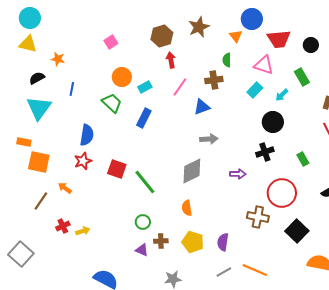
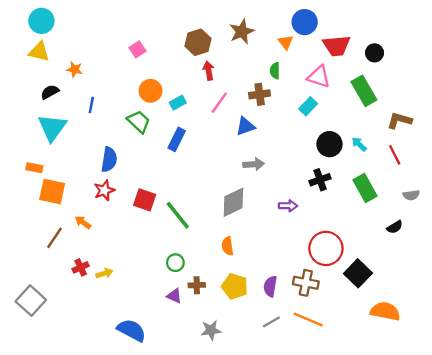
green rectangle: (302, 77) -> (364, 91), size x1.4
cyan arrow: (282, 95) -> (359, 144), moved, turned 88
green rectangle: (303, 159) -> (365, 188), size x1.6
red circle: (282, 193) -> (326, 248), moved
brown cross: (258, 217) -> (306, 283), moved

